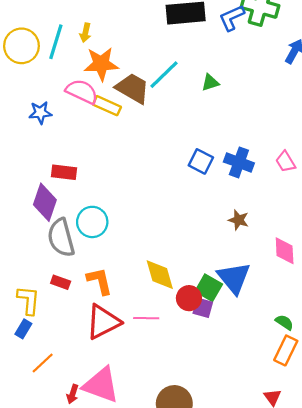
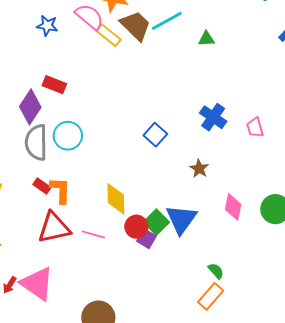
blue square: (201, 161) -> (155, 135), moved
red rectangle: (61, 282) -> (42, 186), moved

